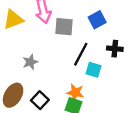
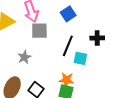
blue square: (97, 20) -> (68, 14), moved
gray square: (64, 27) -> (39, 31), moved

